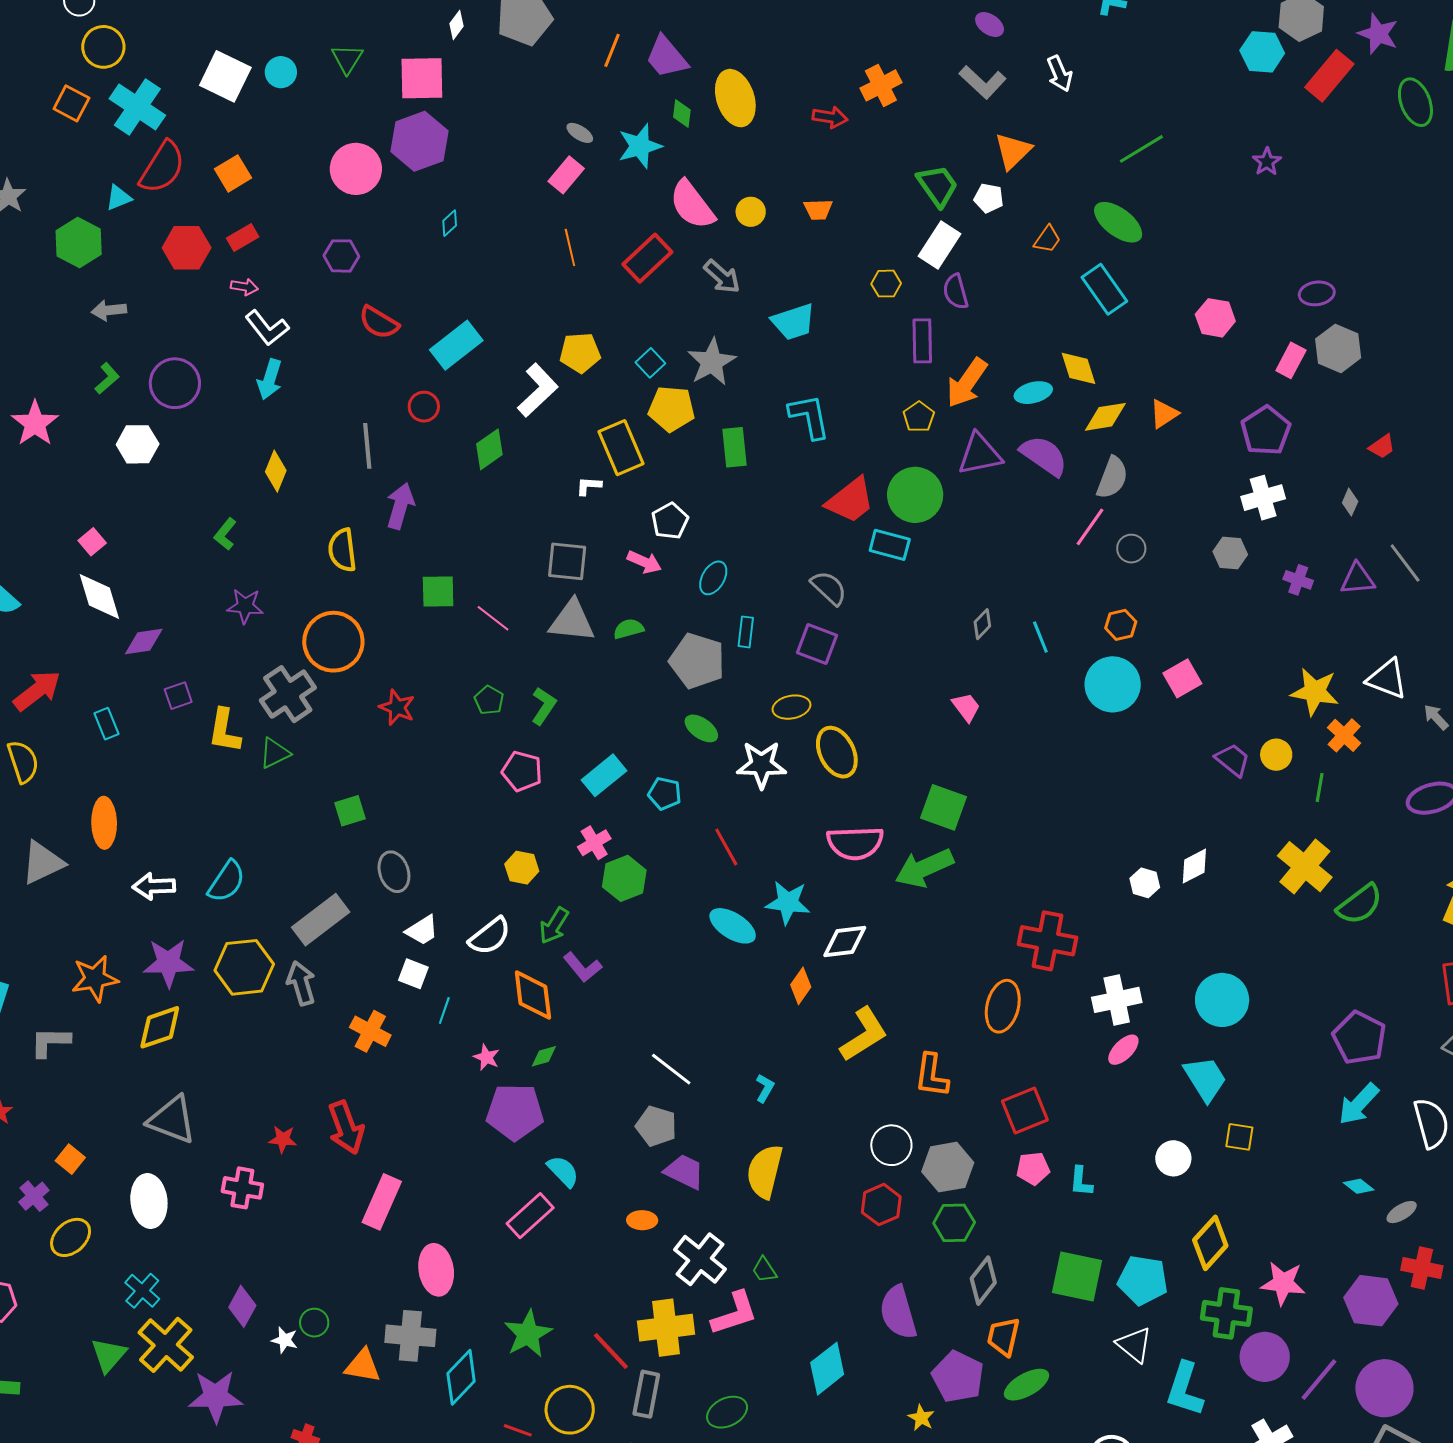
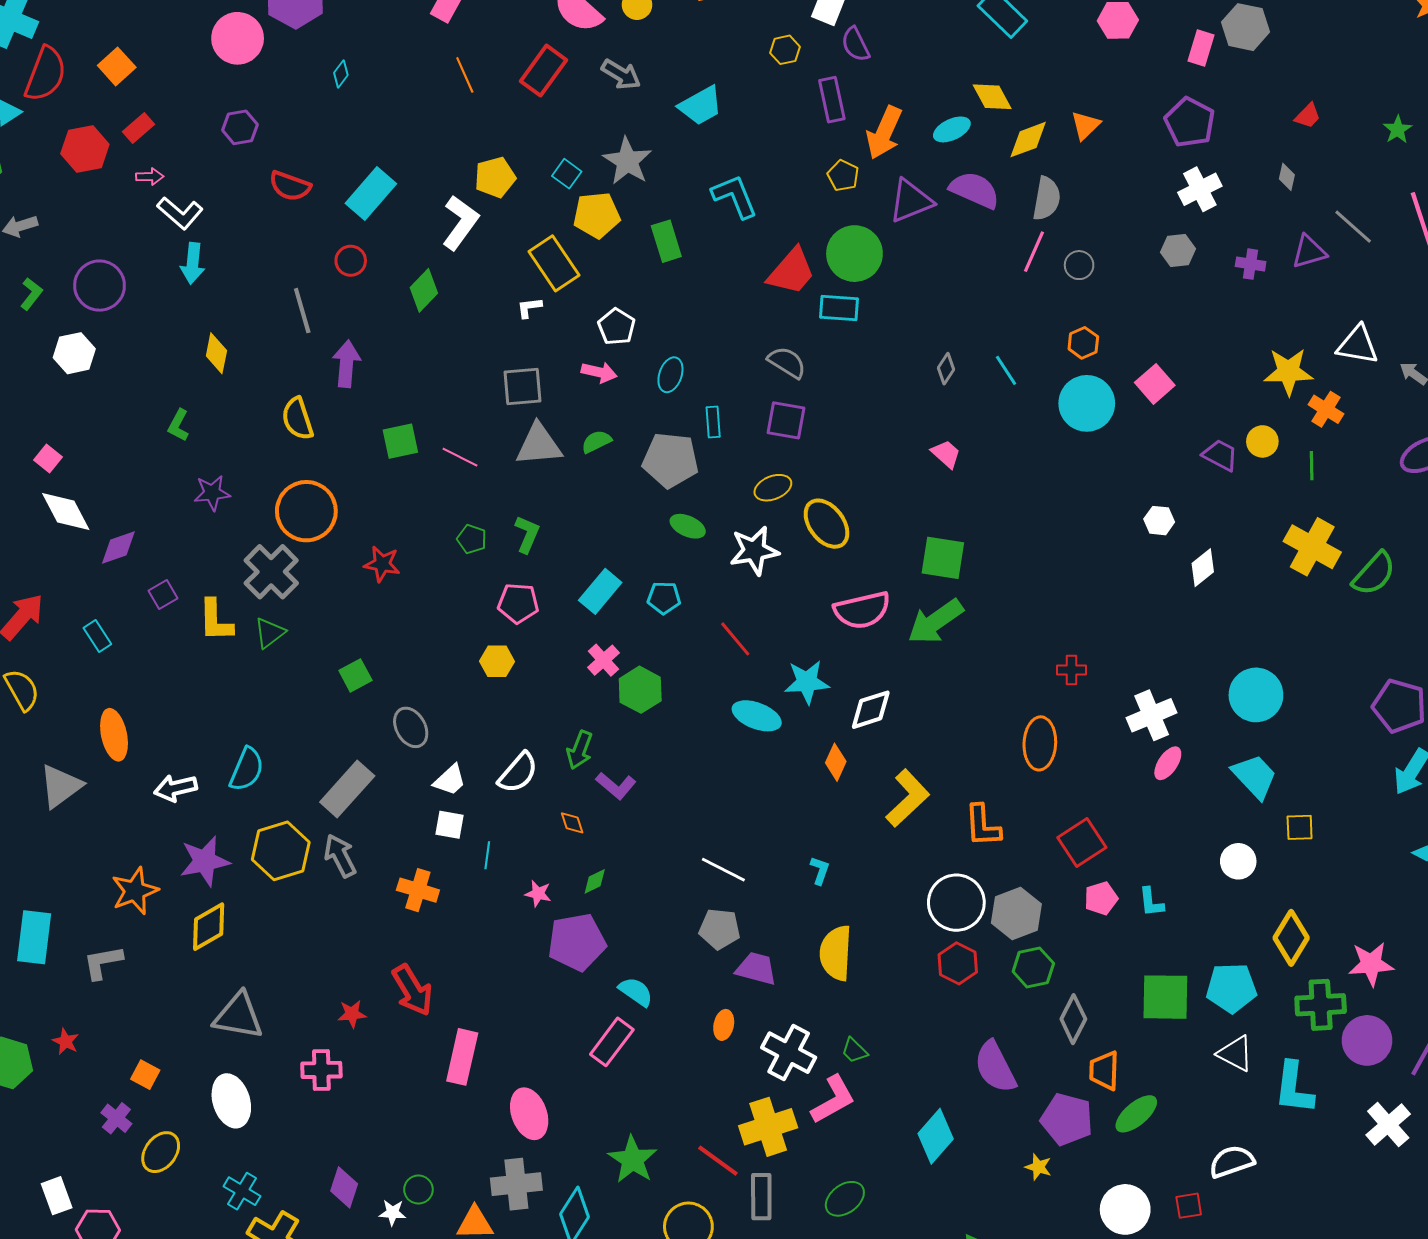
yellow hexagon: (522, 868) -> (497, 661), moved
white hexagon: (1145, 883) -> (1159, 521), moved
red cross: (1047, 941) -> (1072, 670), size x0.5
orange diamond: (533, 995) -> (572, 823), size x0.5
white circle: (891, 1145) -> (956, 903), size x1.4
orange ellipse: (642, 1220) -> (724, 1025), turned -68

